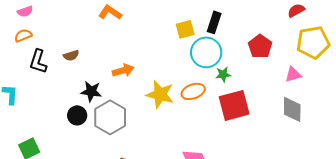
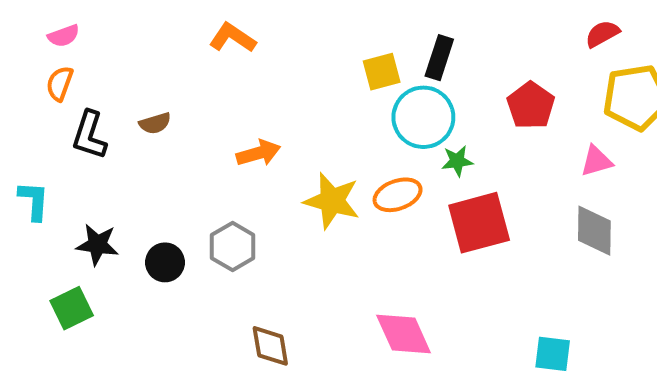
orange semicircle: (23, 35) -> (60, 83), turned -48
black star: (91, 91) -> (97, 245), moved
black circle: (77, 115) -> (165, 262), moved
gray hexagon: (110, 117) -> (233, 246), size x0.7

